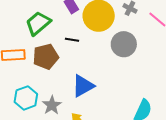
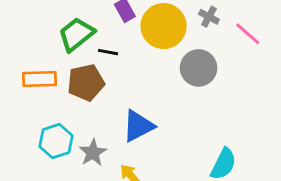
black line: (72, 40) -> (108, 52), moved

